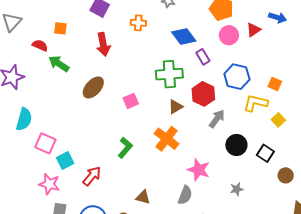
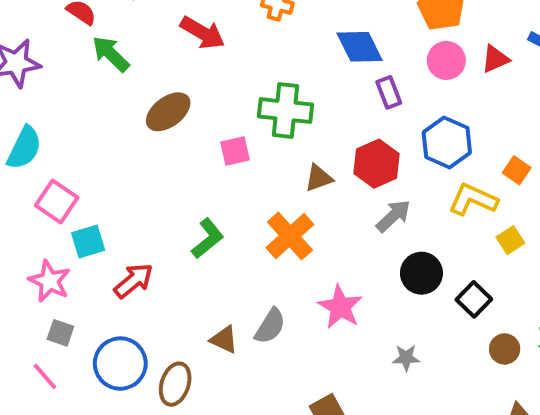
red arrow: (103, 44) -> (203, 33), turned -60
green cross: (169, 74) -> (285, 111), moved
gray semicircle: (185, 195) -> (270, 326), moved

